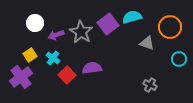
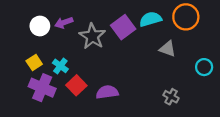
orange circle: (170, 27) -> (186, 17), moved
purple arrow: (56, 35) -> (64, 23), moved
purple semicircle: (92, 68) -> (107, 92), moved
purple cross: (21, 77) -> (42, 88), moved, turned -30

